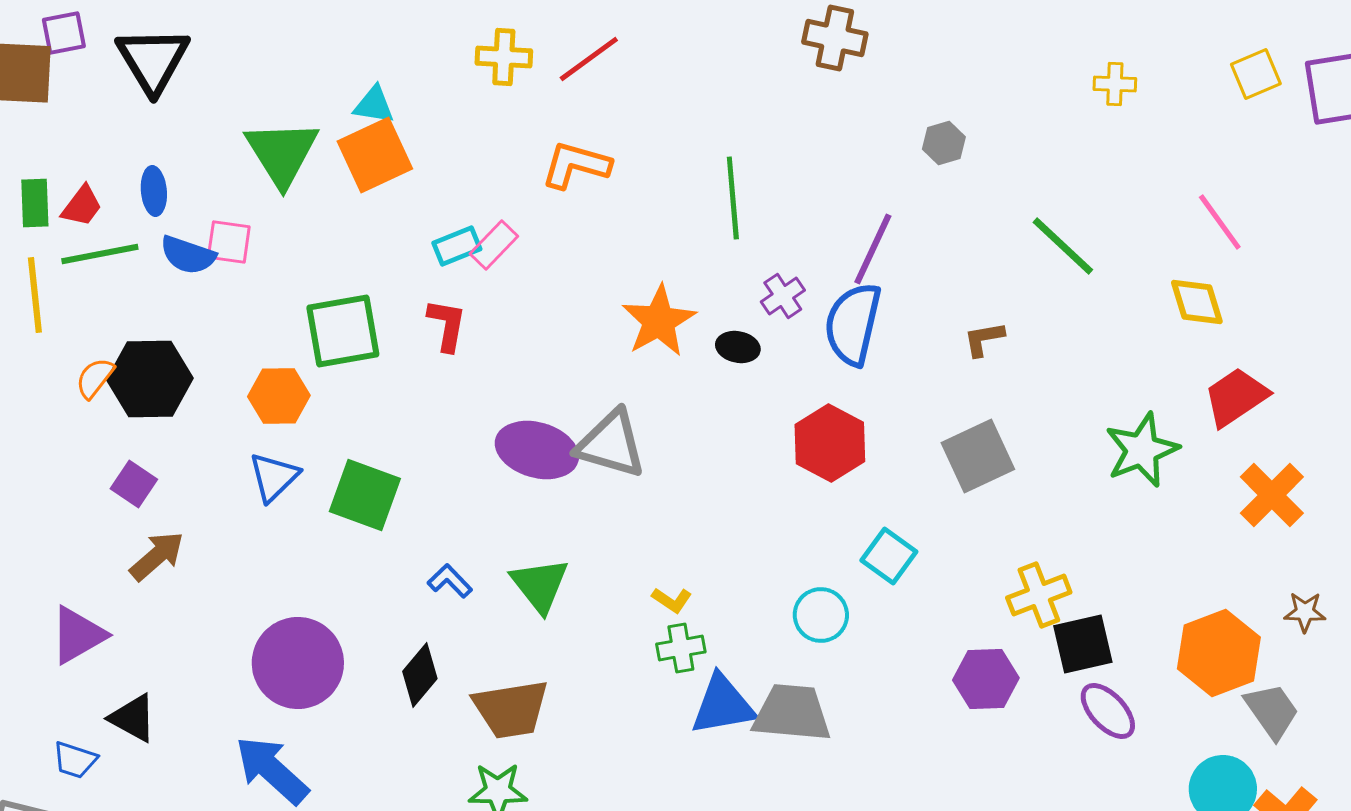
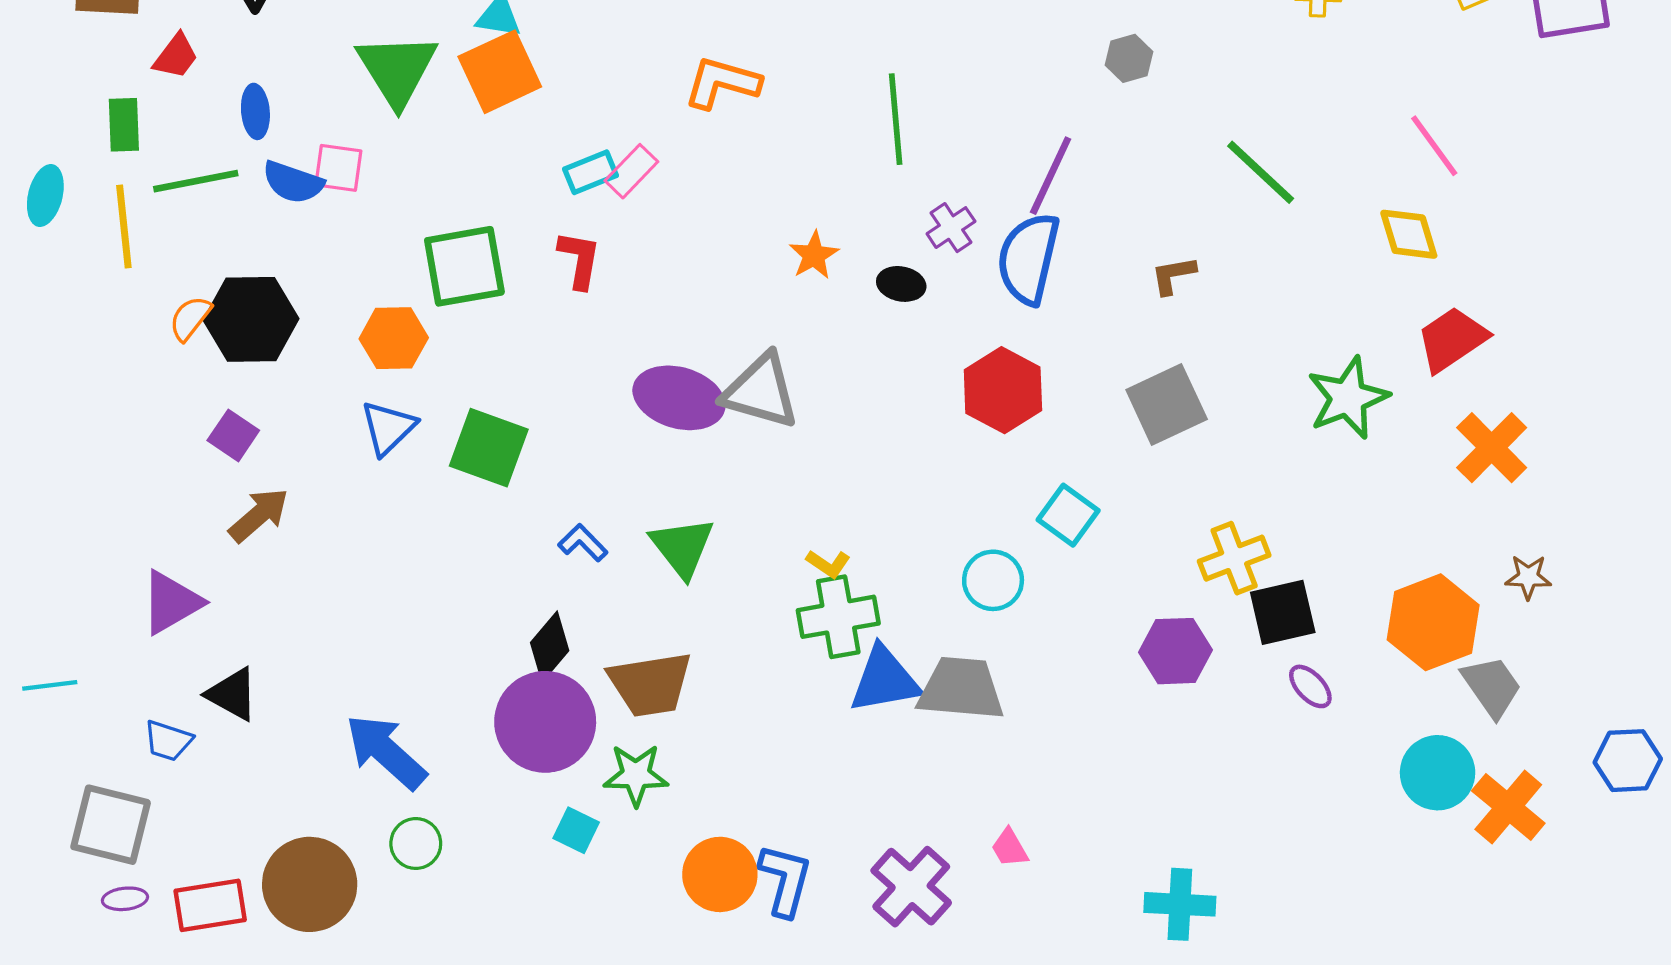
red trapezoid: (82, 206) -> (176, 56), moved
orange star: (659, 321) -> (814, 255), size x0.6
green cross: (681, 648) -> (838, 617), size x1.5
purple circle: (298, 663) -> (545, 722), moved
purple ellipse: (1108, 711) -> (1310, 686), size x0.7

